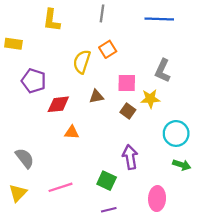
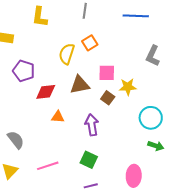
gray L-shape: (163, 71) -> (153, 56), moved
brown triangle: (96, 96) -> (80, 85), size x1.5
purple arrow: (130, 157) -> (92, 125), moved

